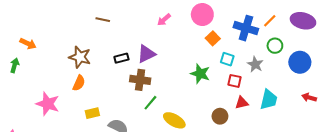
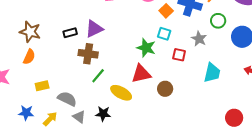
orange square: (213, 38) -> (166, 11), moved
cyan square: (227, 59) -> (164, 34), moved
red triangle: (242, 103) -> (141, 74), moved, size x1.5

